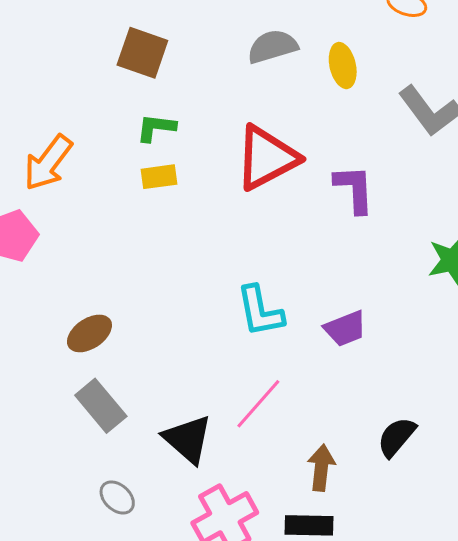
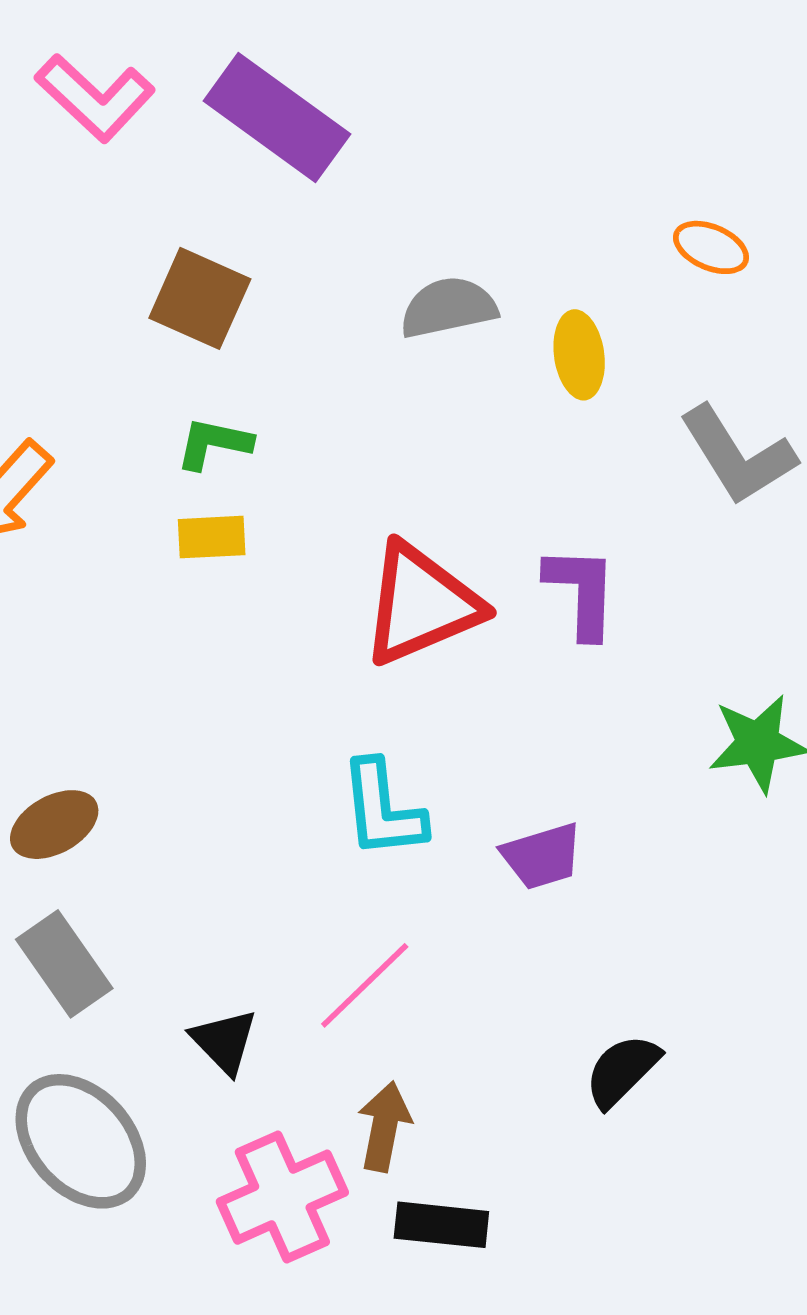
red triangle: (267, 158) -> (421, 604), moved
black triangle: (188, 439) -> (224, 1041), size x0.7
brown arrow: (321, 468) -> (384, 1126), moved
gray ellipse: (117, 498) -> (81, 1141), size x2.0

